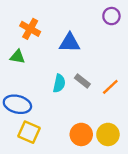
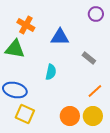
green triangle: (17, 57) -> (15, 49), size x1.5
gray rectangle: (82, 81) -> (89, 58), moved
orange line: (110, 87) -> (95, 91), moved

